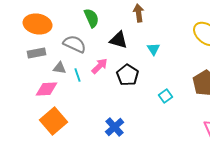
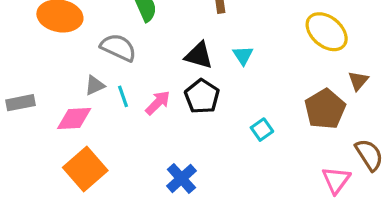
black triangle: (119, 40) -> (199, 55), moved
gray rectangle: (37, 53) -> (21, 103), moved
pink arrow: (100, 66) -> (158, 103), moved
gray triangle: (60, 68) -> (95, 85), turned -32

